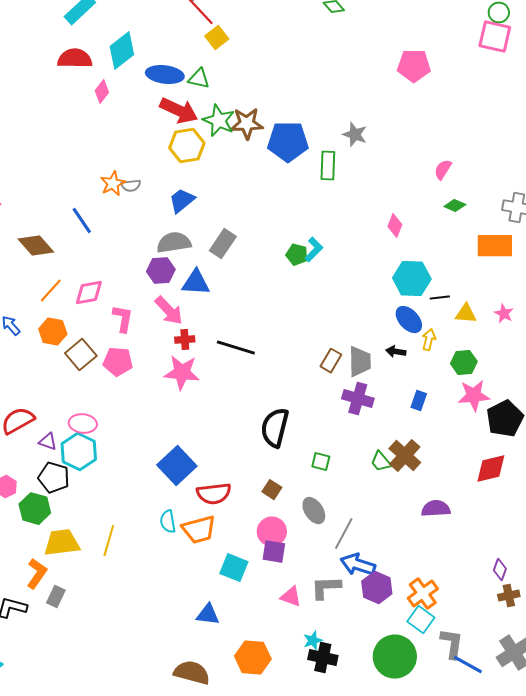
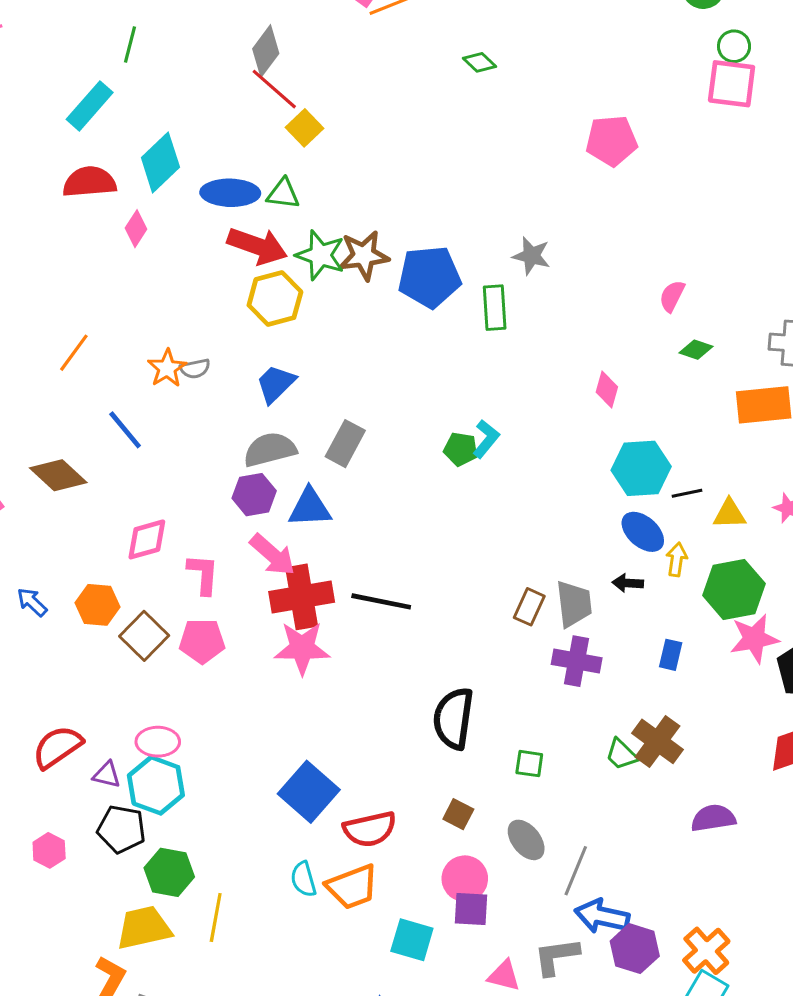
orange line: (51, 291) -> (74, 353), moved
red cross: (185, 340) -> (302, 597), size x2.0
green hexagon: (464, 363) -> (734, 589), size x1.5
green hexagon: (35, 509) -> (169, 872), moved

